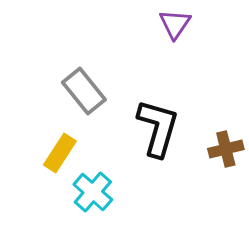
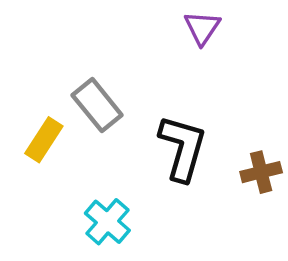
yellow rectangle: (60, 153) -> (44, 140), moved

